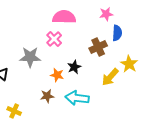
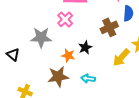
brown star: (47, 96) -> (58, 77), size x1.5
cyan arrow: (77, 98) -> (88, 79), size x0.6

